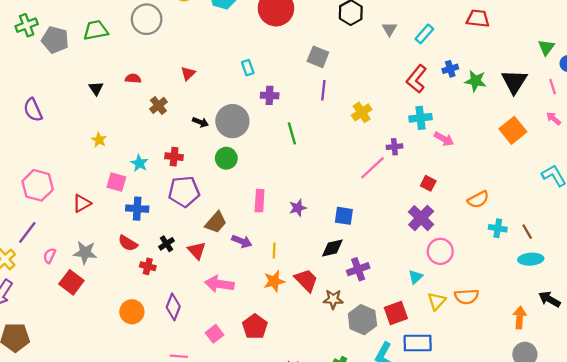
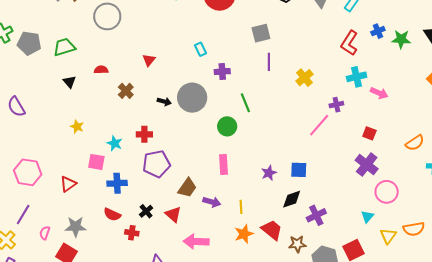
green trapezoid: (96, 30) -> (64, 47), moved
gray square: (318, 57) -> (261, 33), turned -30
green circle: (226, 158) -> (227, 126), moved
purple star: (298, 208) -> (269, 173), moved

